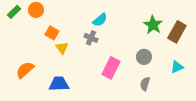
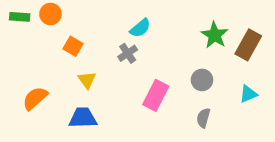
green rectangle: (14, 12) -> (20, 17), turned 48
gray cross: (91, 38) -> (128, 53), turned 32
yellow triangle: (62, 48) -> (87, 80), moved

